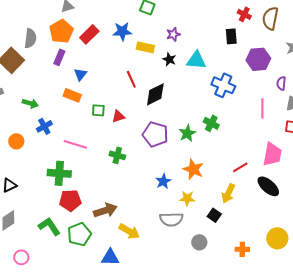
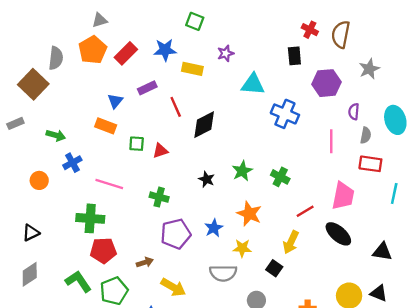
purple rectangle: (59, 57) -> (147, 88), moved, turned 42
black star: (169, 59) -> (207, 179), moved
green cross: (211, 123) -> (280, 177), moved
purple pentagon: (155, 134) -> (176, 234), moved, turned -30
brown arrow: (105, 210) -> (145, 262), size x0.6

